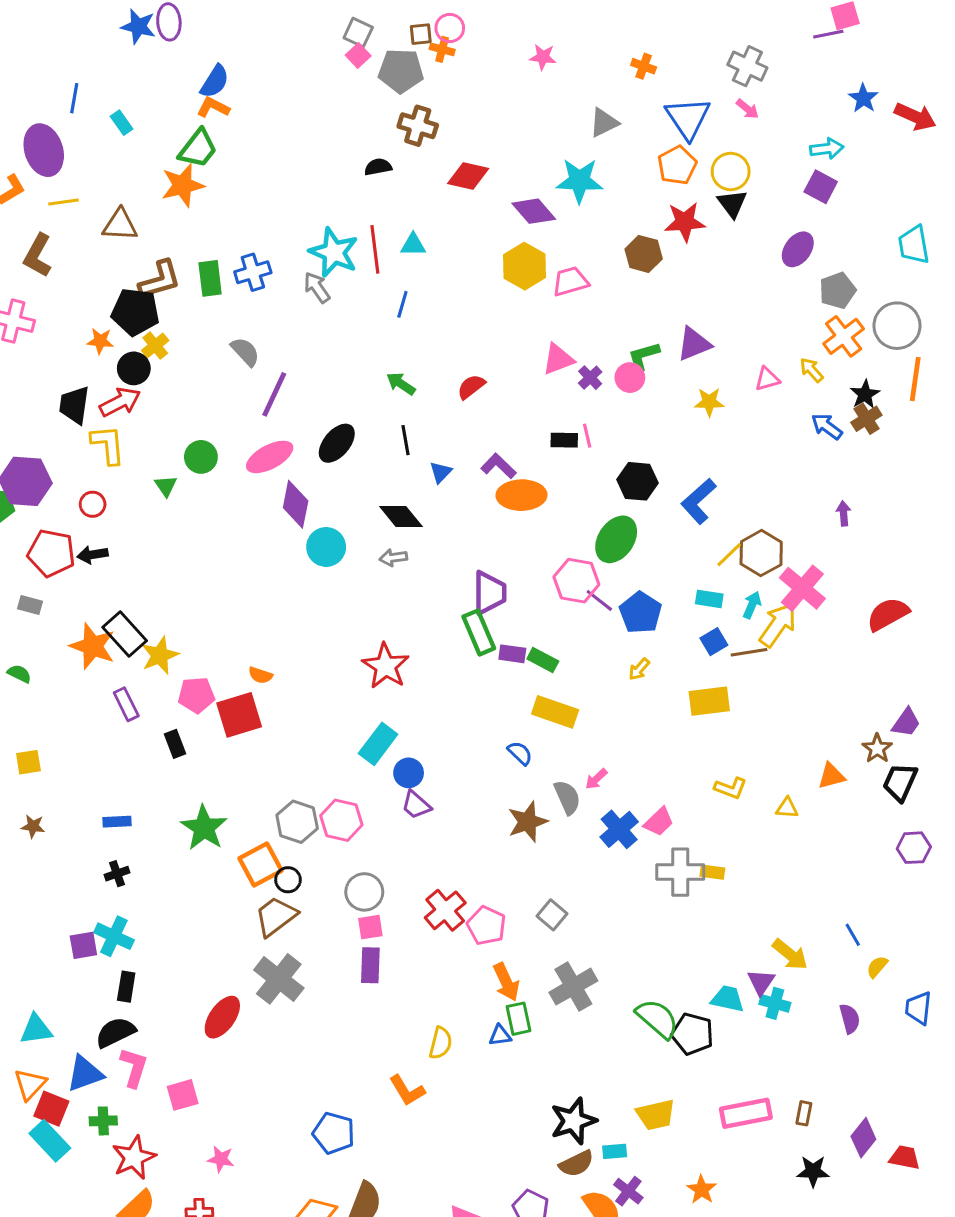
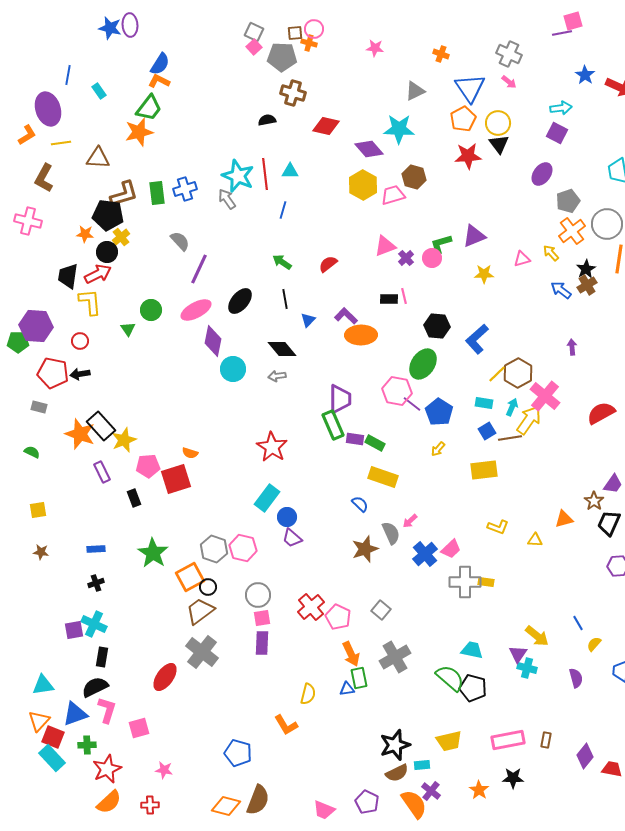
brown hexagon: (644, 254) -> (414, 177), moved
cyan trapezoid: (728, 999) -> (472, 650), moved
black star: (813, 1171) -> (513, 778), moved

